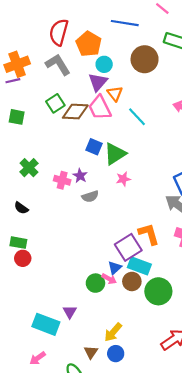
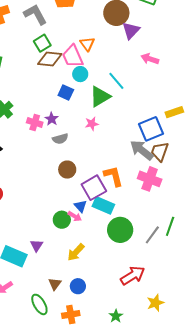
cyan circle: (104, 64) -> (80, 74), moved
purple triangle: (98, 82) -> (131, 30), moved
green square: (55, 103) -> (42, 43), moved
cyan line: (137, 117) -> (116, 81), moved
green triangle: (115, 154) -> (100, 96), moved
blue triangle: (115, 268) -> (80, 206), turned -32
brown circle: (132, 281) -> (67, 170), moved
yellow arrow: (113, 332) -> (76, 252), moved

